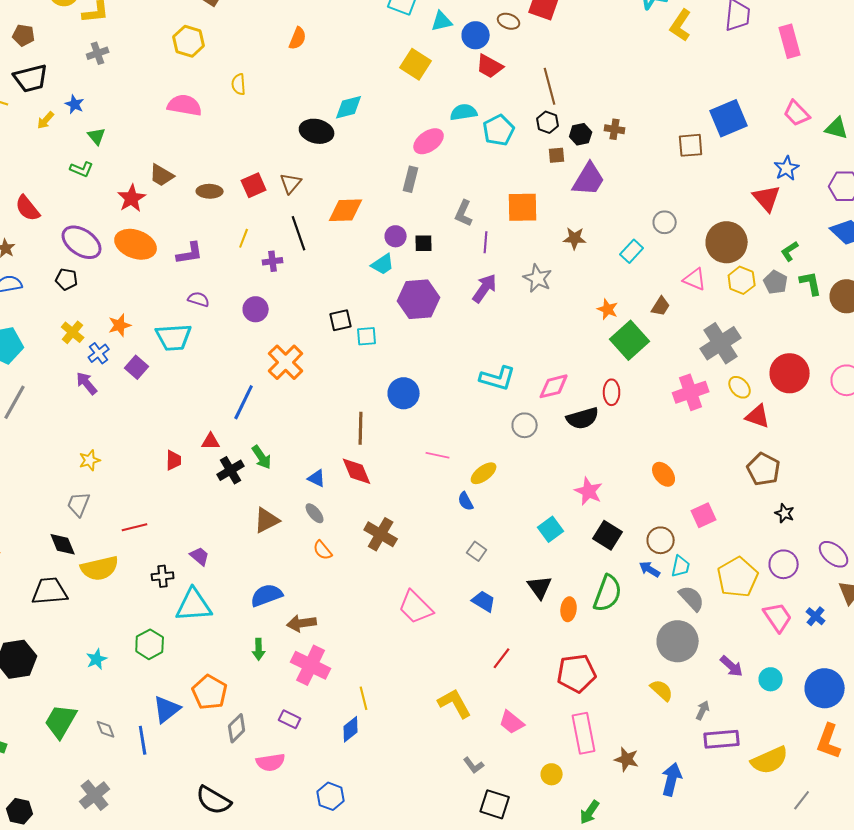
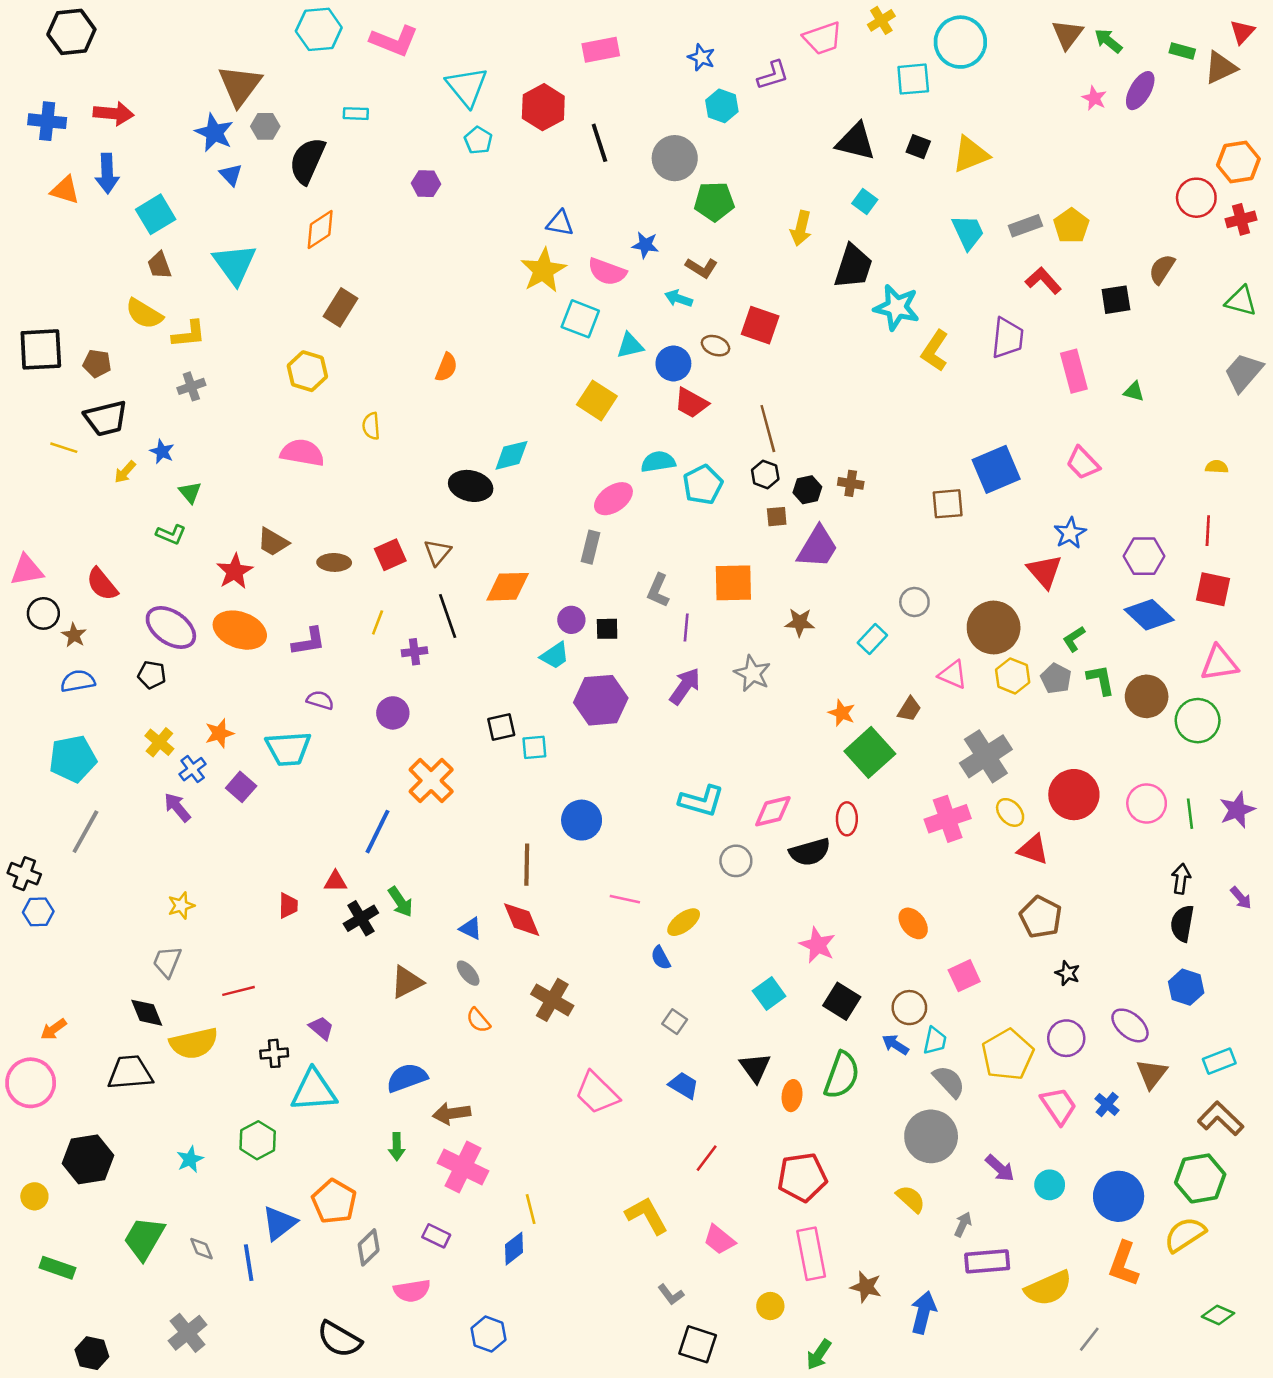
green triangle: (837, 128) -> (1134, 392), moved, size x0.7

